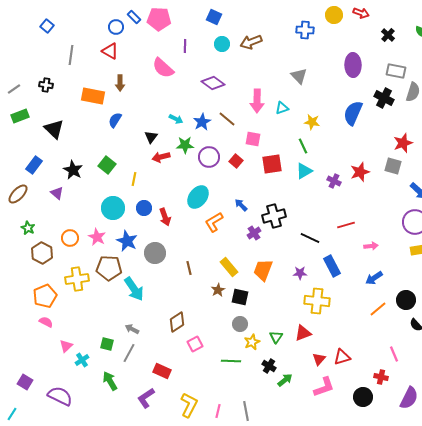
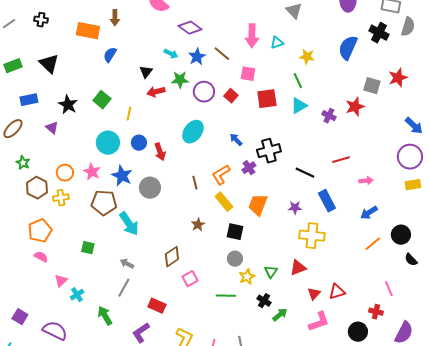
purple diamond: (213, 83) -> (190, 28), moved
green rectangle: (20, 116) -> (13, 66), moved
blue rectangle: (34, 165) -> (29, 100), turned 42
gray square: (393, 166) -> (372, 86), moved
orange L-shape: (214, 222) -> (221, 175), moved
brown line: (189, 268) -> (195, 183), moved
yellow cross: (77, 279) -> (61, 198), moved, size x0.7
brown star: (218, 290) -> (198, 225), moved
green square: (107, 344) -> (88, 248), moved

